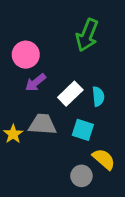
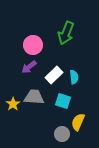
pink circle: (26, 55) -> (33, 45), moved
yellow semicircle: (104, 159) -> (78, 122), turned -108

